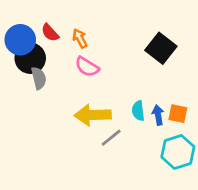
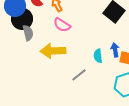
yellow arrow: (93, 115) -> (53, 51), moved
blue arrow: (158, 115) -> (115, 50), moved

